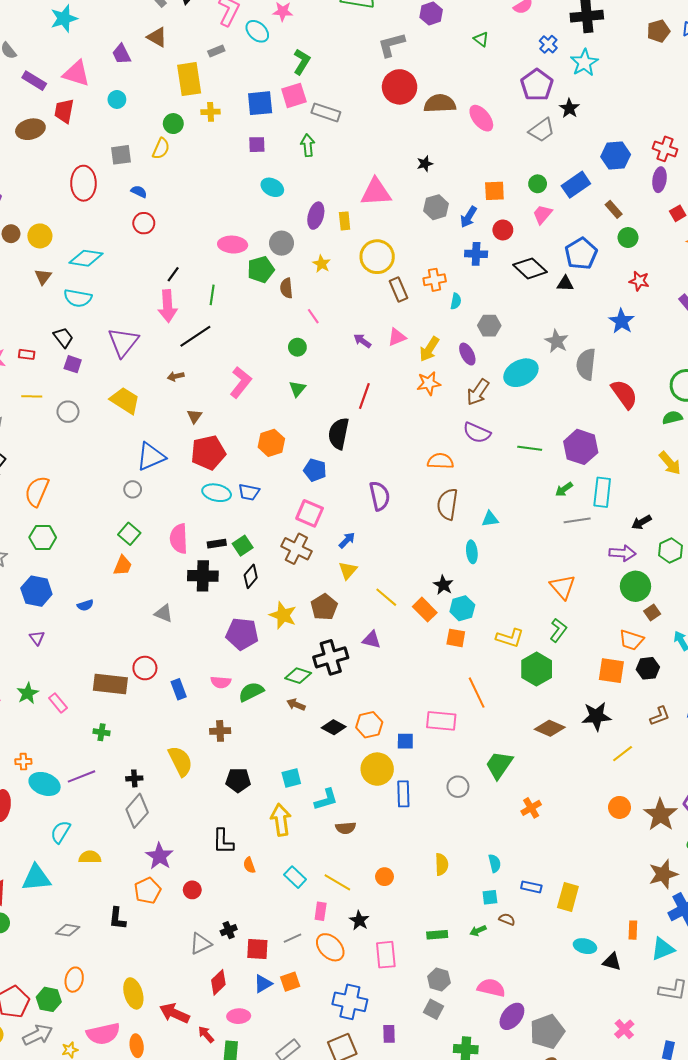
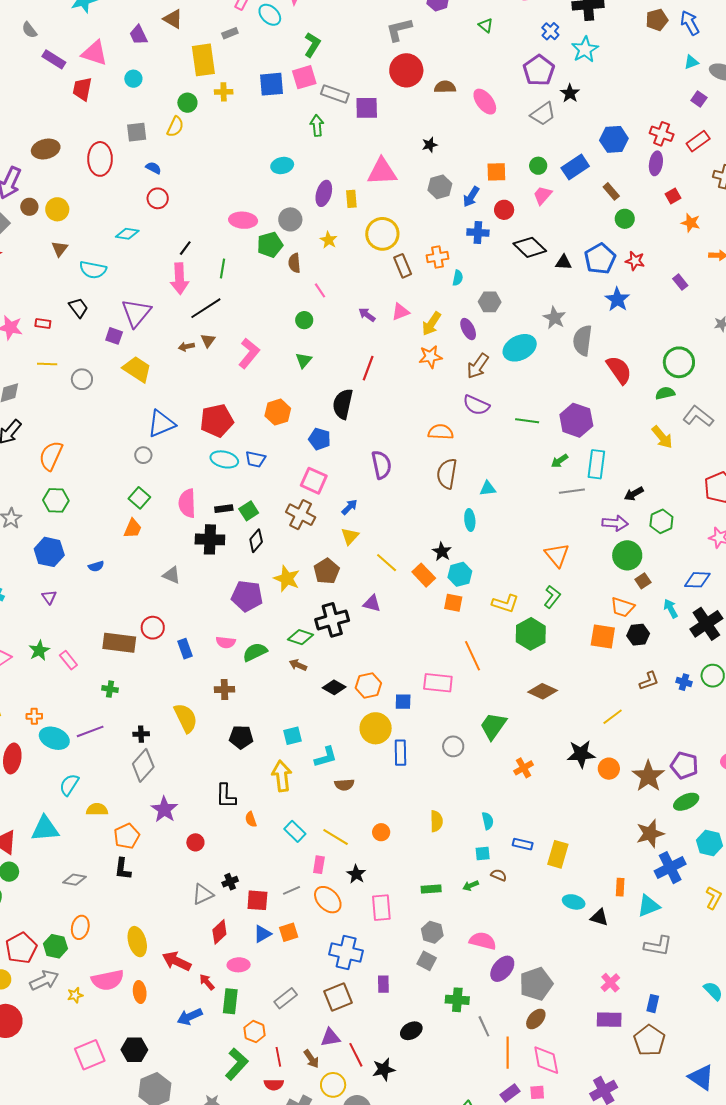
brown semicircle: (440, 104) -> (445, 87), size x0.7
brown ellipse: (30, 129) -> (46, 149), moved
purple square: (257, 145) -> (367, 108), moved, size x1.4
cyan ellipse: (272, 187) -> (282, 166), turned -40
blue pentagon: (581, 254) -> (600, 259), moved
cyan diamond: (86, 258) -> (127, 234), moved, size x0.7
purple square: (73, 364) -> (114, 336), moved
brown triangle: (194, 416) -> (208, 340), moved
black star: (596, 716) -> (581, 754), moved
orange pentagon: (148, 891) -> (127, 836), moved

